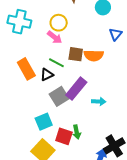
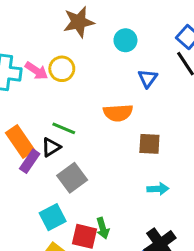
pink arrow: (55, 37) -> (36, 71), moved
brown square: (76, 54) -> (149, 144), moved
purple rectangle: (76, 89) -> (30, 161), moved, size x0.7
cyan arrow: (99, 102) -> (158, 189), moved

